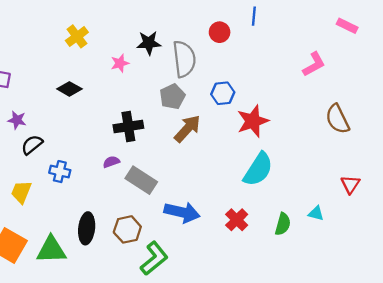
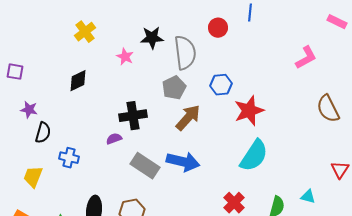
pink star: (120, 63) -> (125, 57), turned -30
black diamond: (69, 89) -> (78, 81), turned -55
black semicircle: (32, 145) -> (43, 133), turned 145
purple semicircle: (111, 162) -> (114, 139), moved
blue arrow: (182, 212) -> (183, 162), moved

